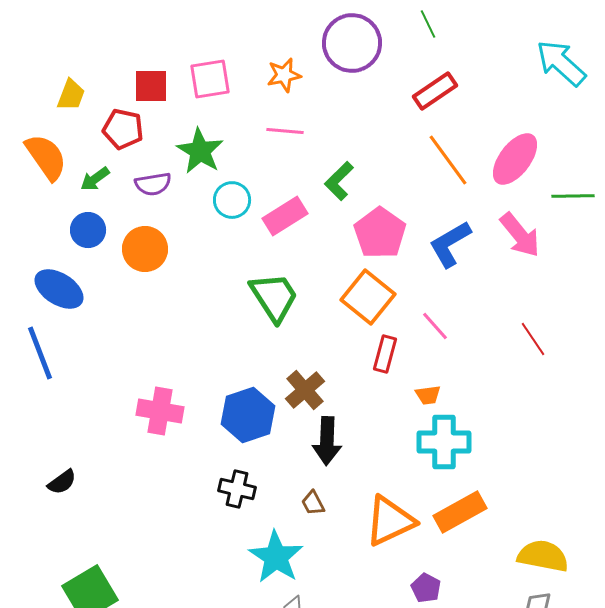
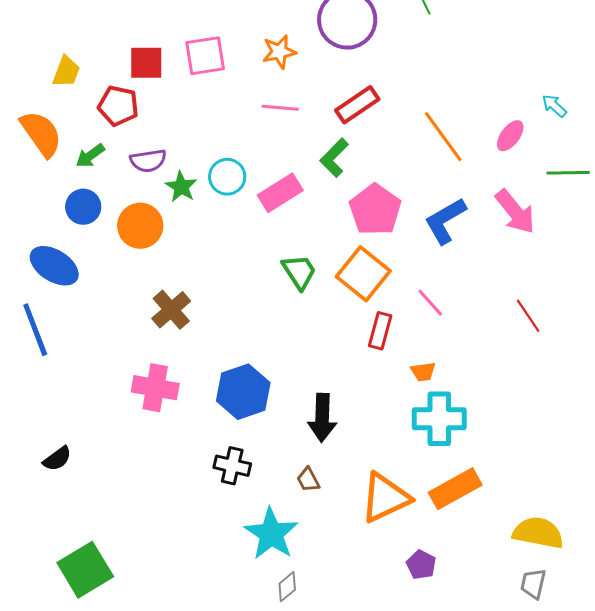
cyan arrow: (561, 63) -> (554, 106), moved, size x0.5
red rectangle: (435, 91) -> (357, 105), moved
green star: (200, 151) -> (181, 187), moved, size x0.7
pink ellipse: (515, 159) -> (510, 136), size x0.6
green trapezoid: (274, 297) -> (299, 272), moved, size x0.7
brown cross: (305, 390) -> (171, 310), moved

